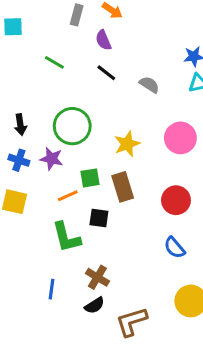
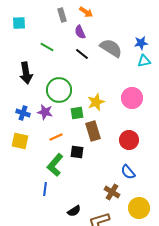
gray rectangle: (77, 15) -> (62, 15), turned -32
gray semicircle: (149, 85) -> (111, 48), moved, size x1.6
black arrow: (20, 125) -> (26, 73), moved, size x1.5
green square: (90, 178) -> (77, 113), moved
green L-shape: (66, 237) -> (55, 165), turned 55
brown cross: (97, 277) -> (112, 192), moved
blue line: (51, 289) -> (45, 189), moved

